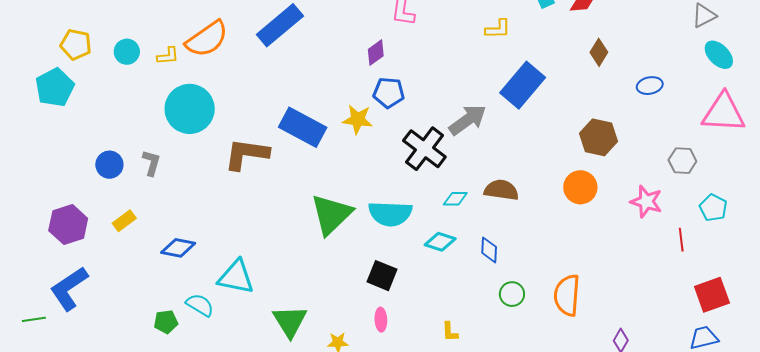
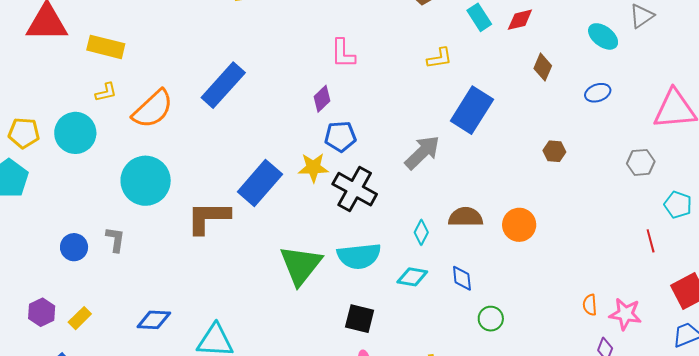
cyan circle: (127, 52) -> (75, 133), size x1.6
cyan ellipse: (719, 55) -> (603, 36), moved
yellow L-shape: (168, 56) -> (106, 92), moved
blue rectangle: (303, 127) -> (260, 183), turned -69
brown hexagon: (599, 137) -> (554, 151), size x0.6
black cross: (424, 149) -> (355, 189), moved
orange circle: (580, 187) -> (519, 225), moved
cyan diamond: (455, 199) -> (421, 232), turned -55
pink star: (646, 202) -> (625, 314), moved
yellow rectangle: (124, 221) -> (80, 318), moved
purple hexagon: (68, 224) -> (42, 312), size x0.7
orange semicircle: (567, 295) -> (590, 305), moved, size x0.5

